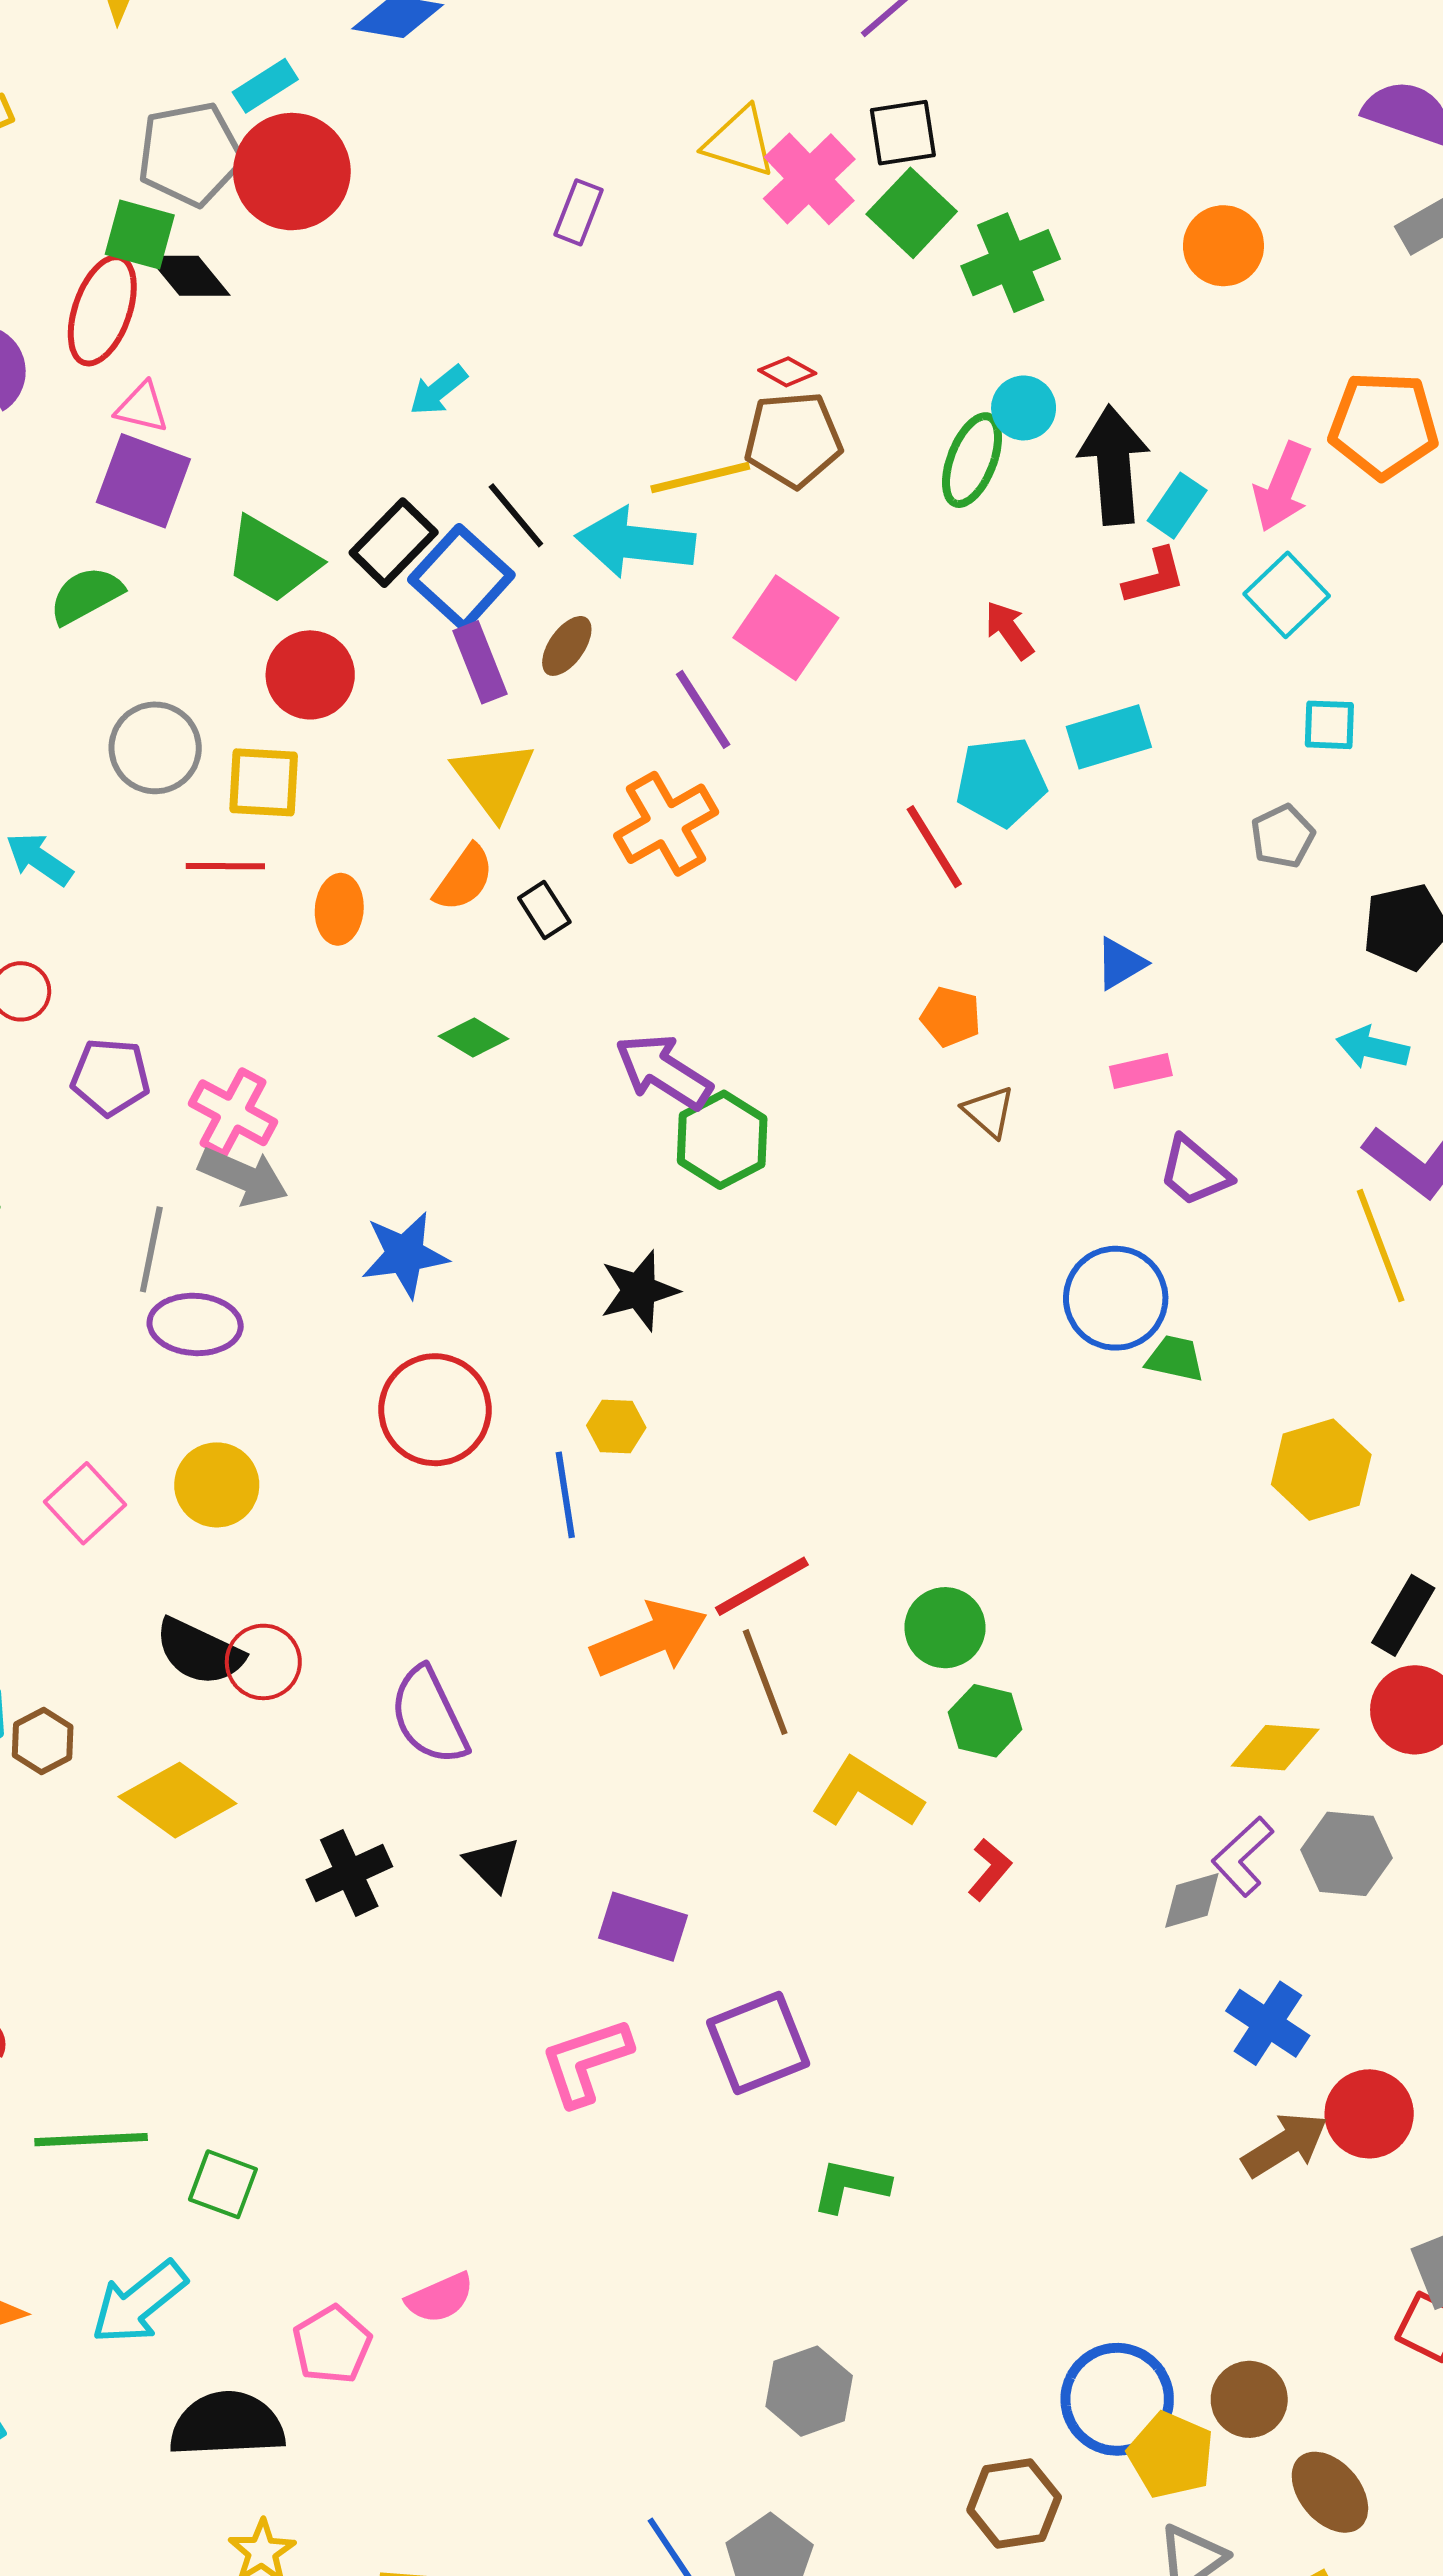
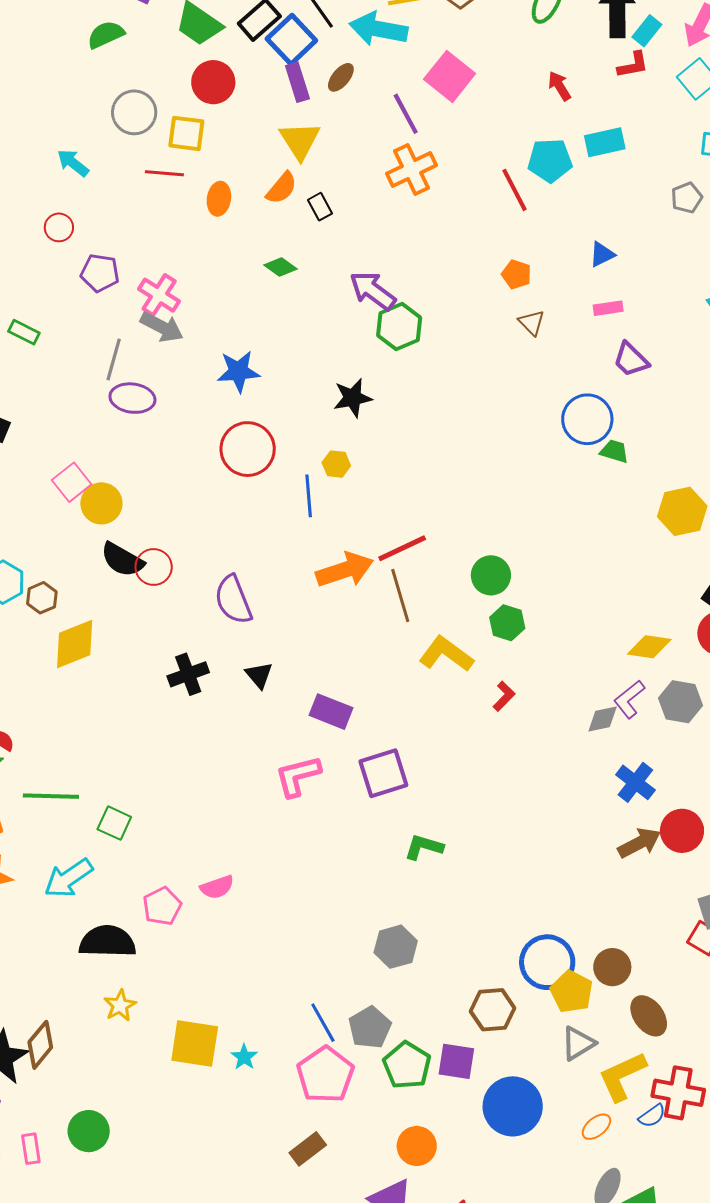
orange cross: (666, 824) -> (412, 169), moved
yellow circle: (217, 1485) -> (101, 503), moved
yellow diamond: (177, 1800) -> (75, 644), moved, turned -62

